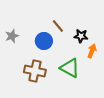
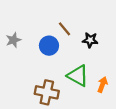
orange arrow: (92, 51) -> (102, 85), moved
brown cross: (35, 71) -> (47, 92), moved

